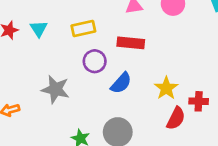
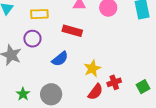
purple circle: (95, 61) -> (32, 39), moved
red cross: (199, 101) -> (114, 82), turned -32

